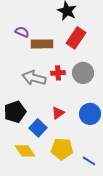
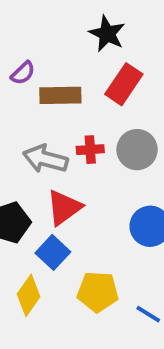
purple semicircle: (22, 32) -> (23, 73), turned 112
red triangle: (58, 113) -> (64, 208), moved, size x1.5
yellow diamond: (25, 151) -> (29, 295), turned 70

